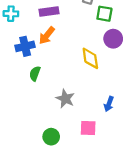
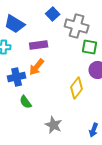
yellow diamond: (90, 58) -> (77, 88), turned 45
green semicircle: (35, 74) -> (26, 102), turned -56

